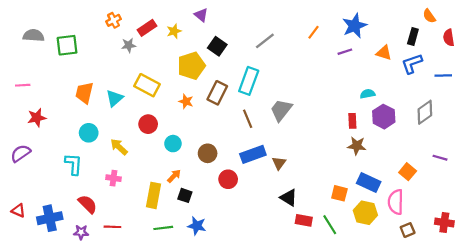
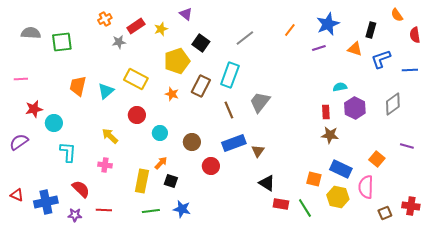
black rectangle: (413, 37) -> (371, 30), moved
cyan circle: (89, 133) -> (54, 123), moved
brown square: (408, 230) -> (385, 213), moved

